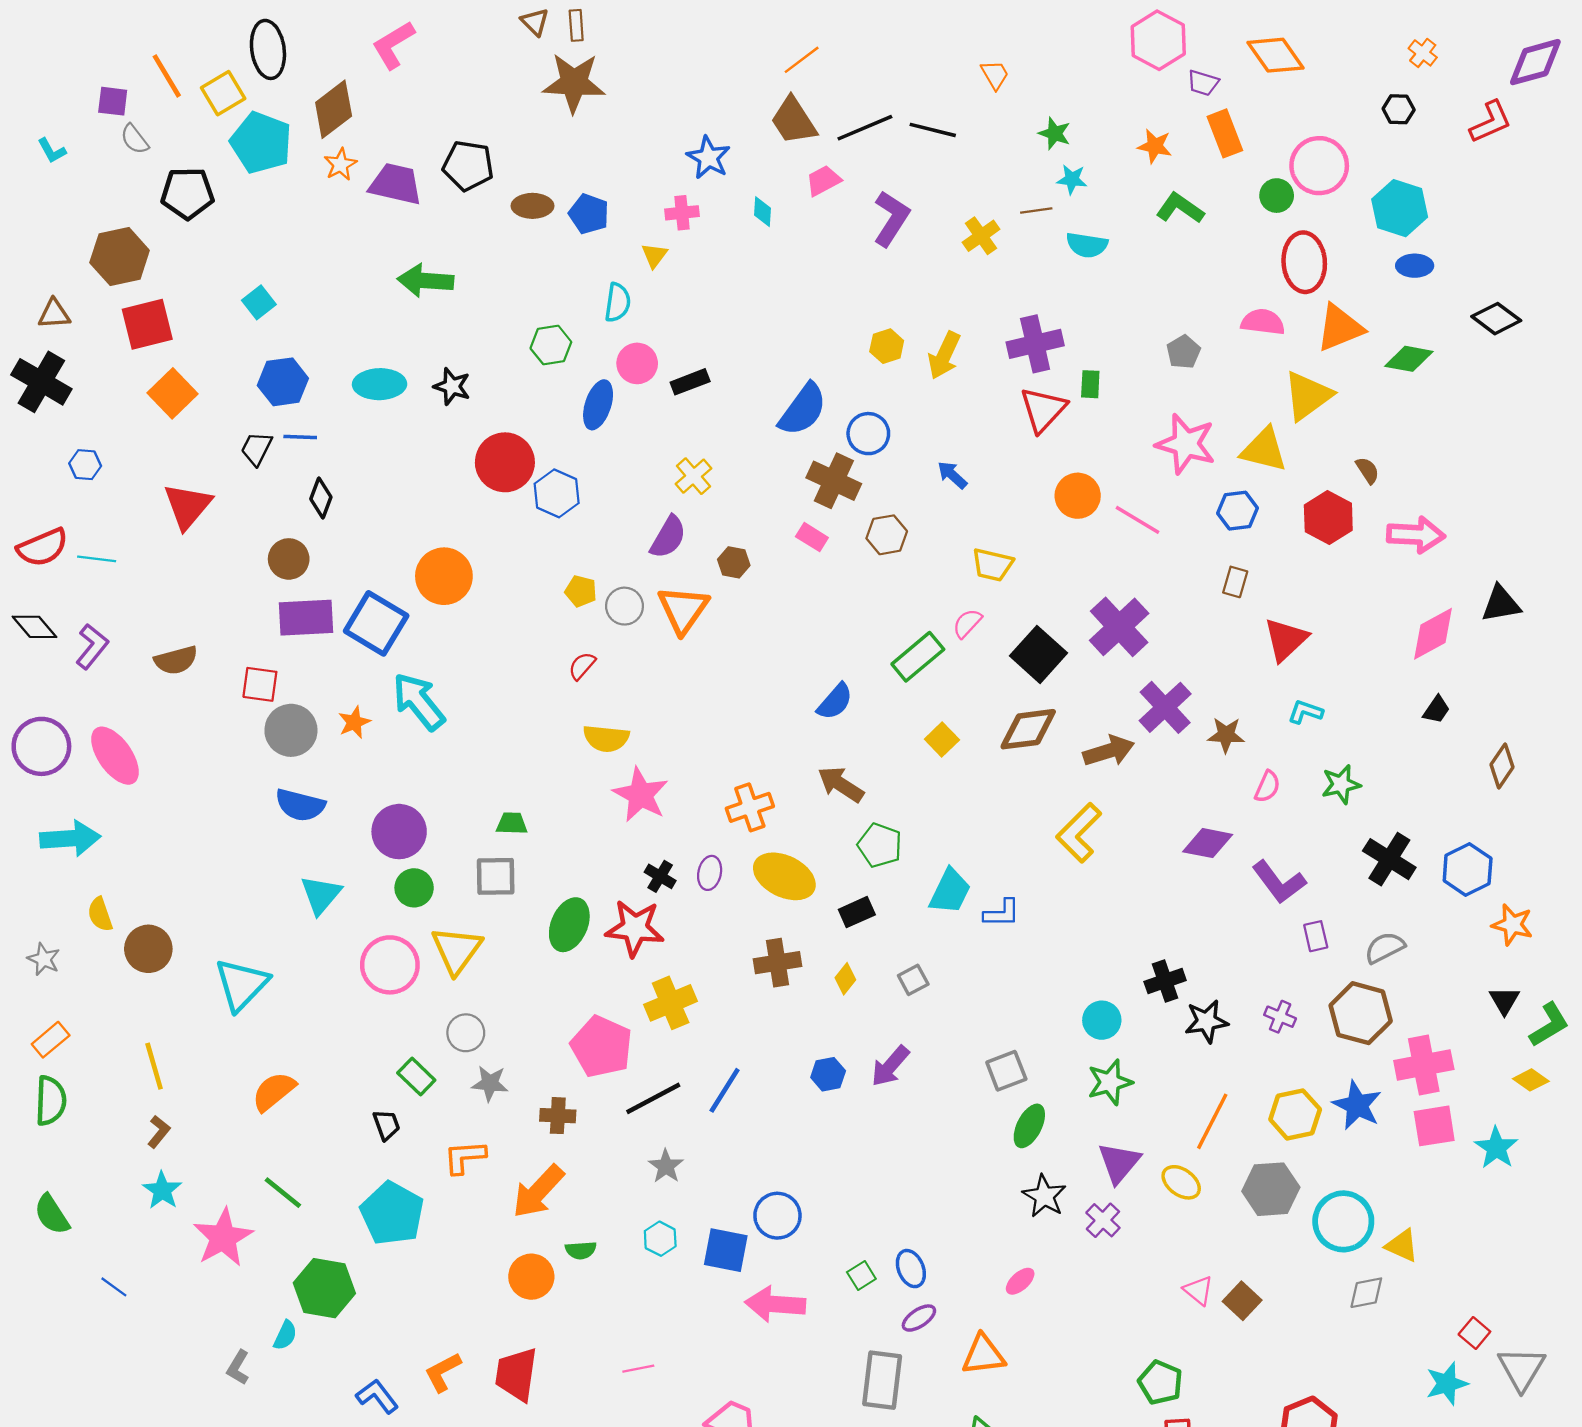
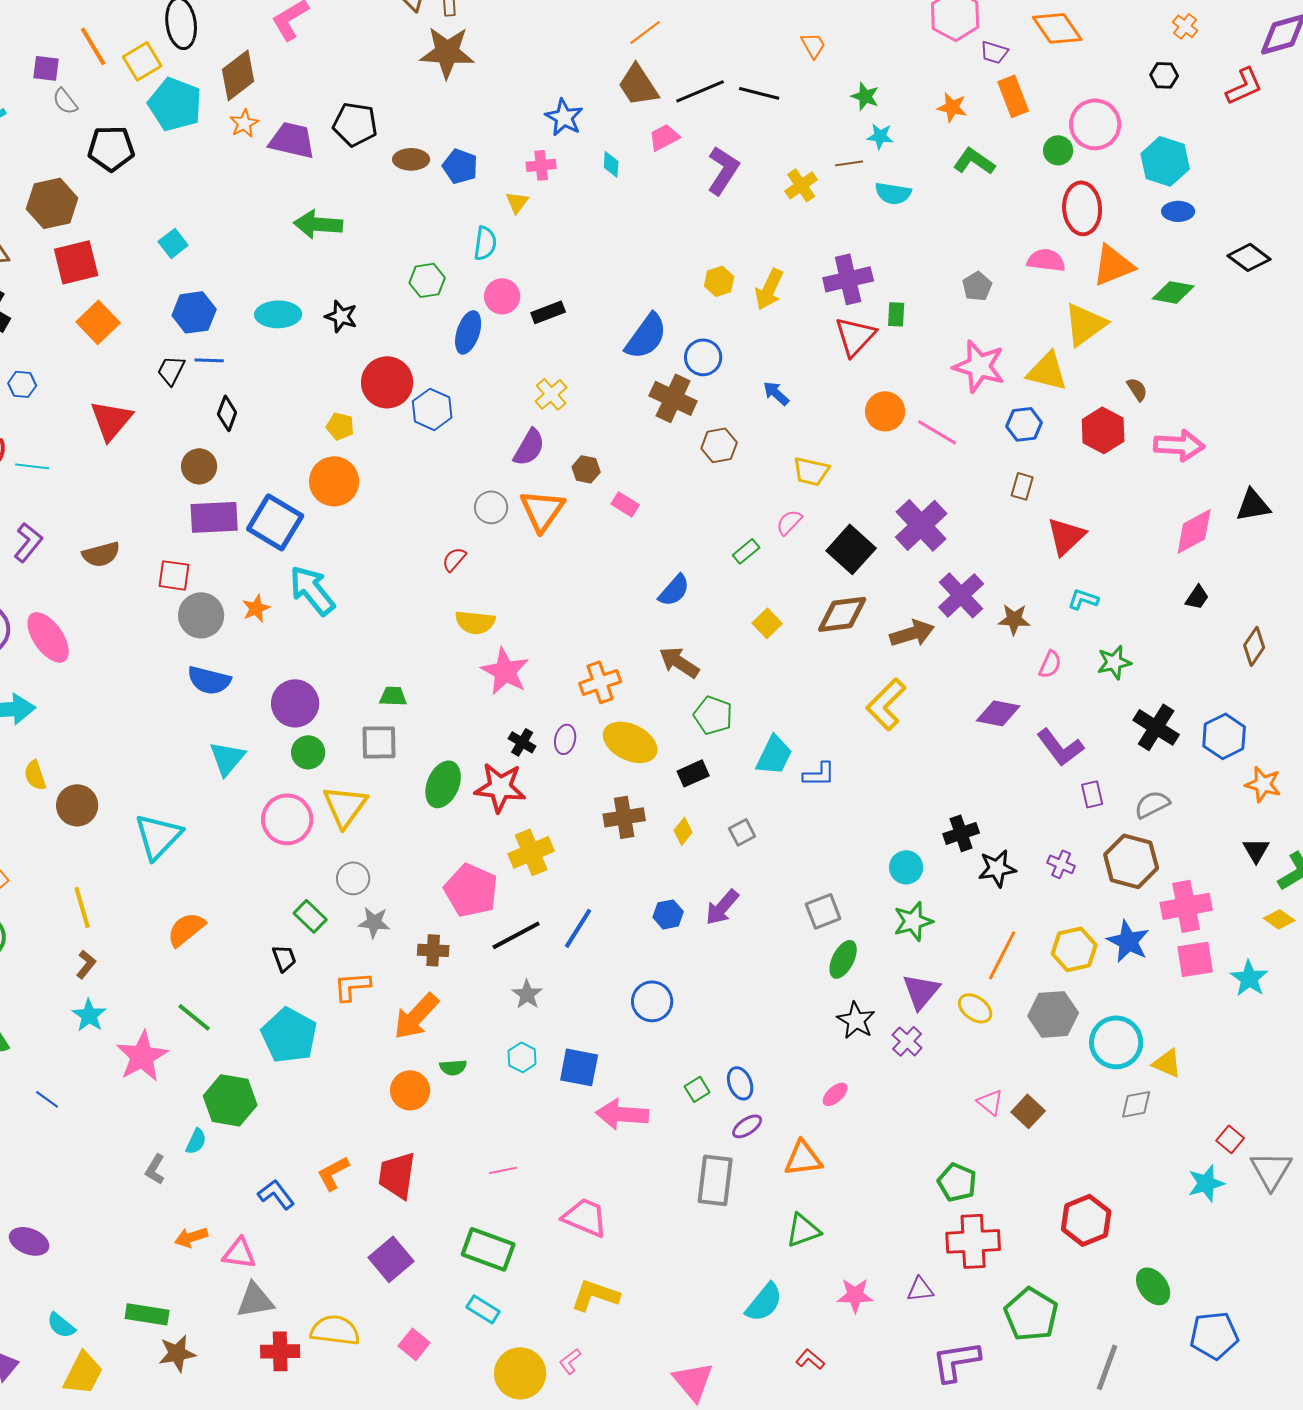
pink rectangle: (812, 537) -> (625, 504), moved
yellow pentagon: (581, 591) -> (340, 426), moved
green rectangle: (918, 657) -> (746, 551), size x0.6
blue circle: (777, 1216) -> (652, 1001), moved

